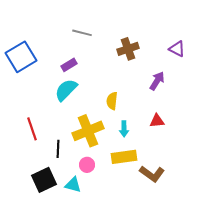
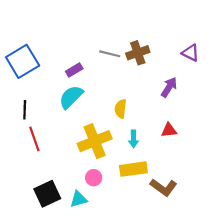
gray line: (82, 33) -> (110, 54), moved
black line: (58, 149) -> (25, 110), moved
cyan triangle: (73, 185) -> (79, 199), turned -30

